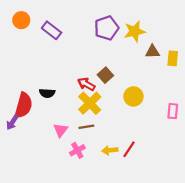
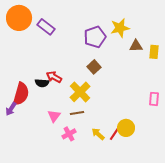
orange circle: (21, 20) -> (19, 18), size x1.6
purple pentagon: (107, 28) -> (95, 37), moved
red arrow: (86, 84) -> (54, 77), moved
yellow circle: (133, 96) -> (126, 128), moved
yellow arrow: (110, 150) -> (98, 134), turned 48

